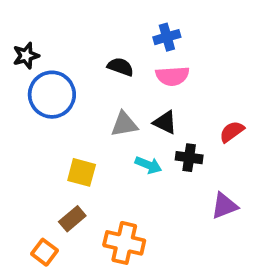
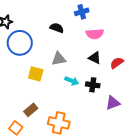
pink semicircle: (172, 76) -> (95, 34), moved
black triangle: (165, 122) -> (95, 58), moved
black cross: (189, 158) -> (93, 85), moved
yellow square: (82, 172) -> (36, 74), moved

